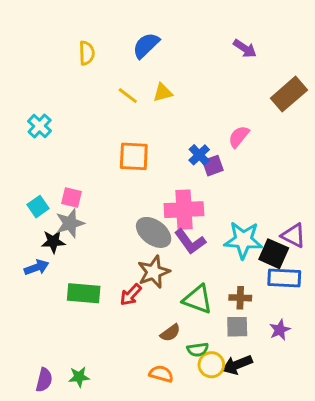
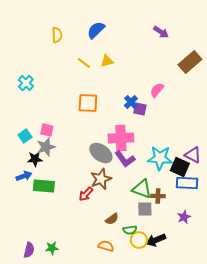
purple square: (213, 166) -> (140, 109), turned 32
green rectangle: (84, 293) -> (44, 186), moved
green triangle: (198, 299) -> (142, 189), moved
gray square: (237, 327) -> (145, 209), moved

